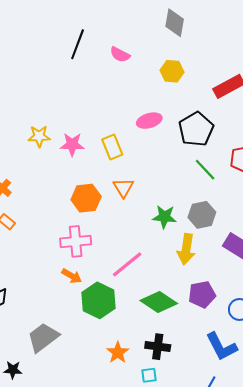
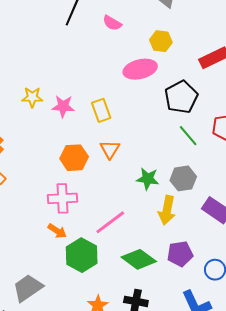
pink ellipse: (149, 121) -> (140, 69), moved, size x1.4

